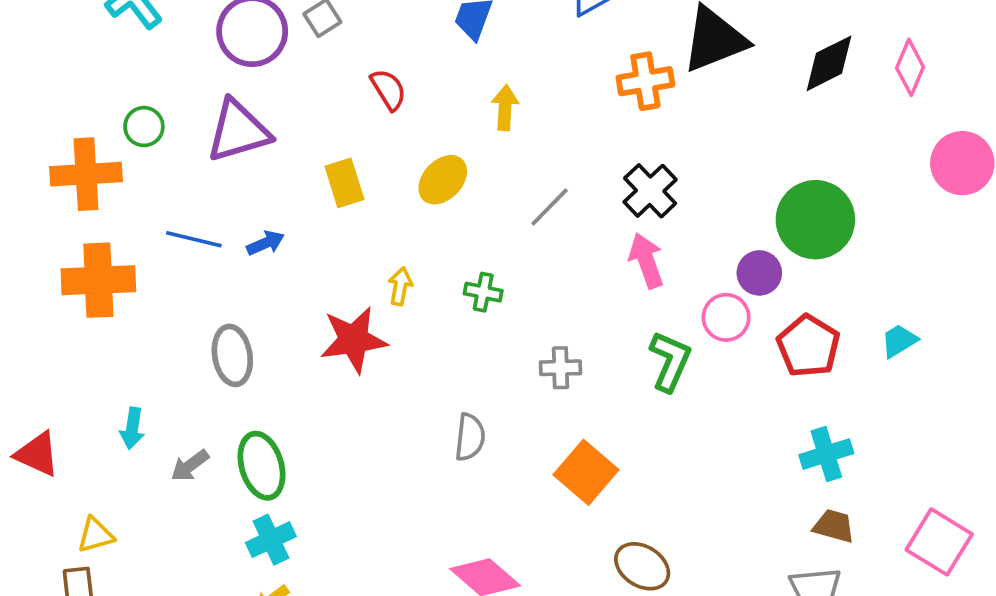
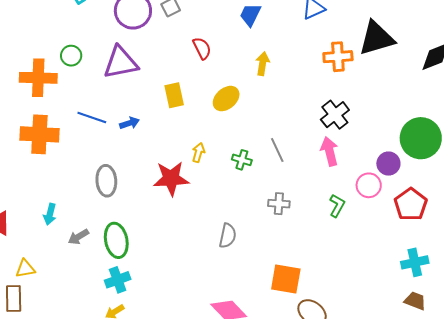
gray line: (550, 207) -> (277, 150), moved, turned -75
green L-shape: (670, 361) -> (337, 206), size x0.7
orange square: (586, 472) -> (286, 279), moved, turned -36

